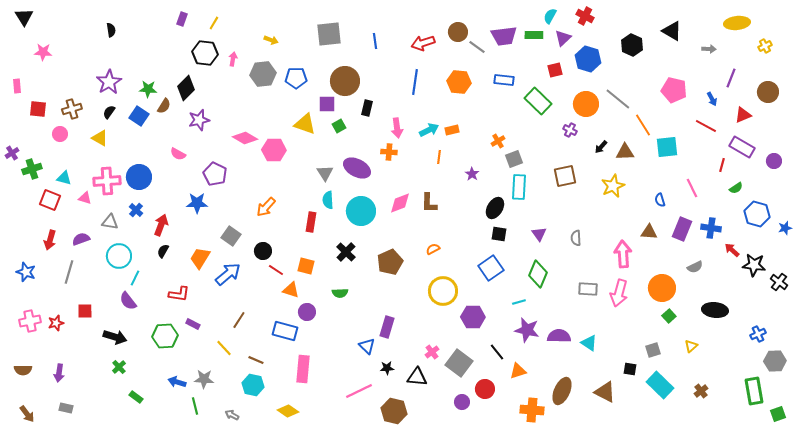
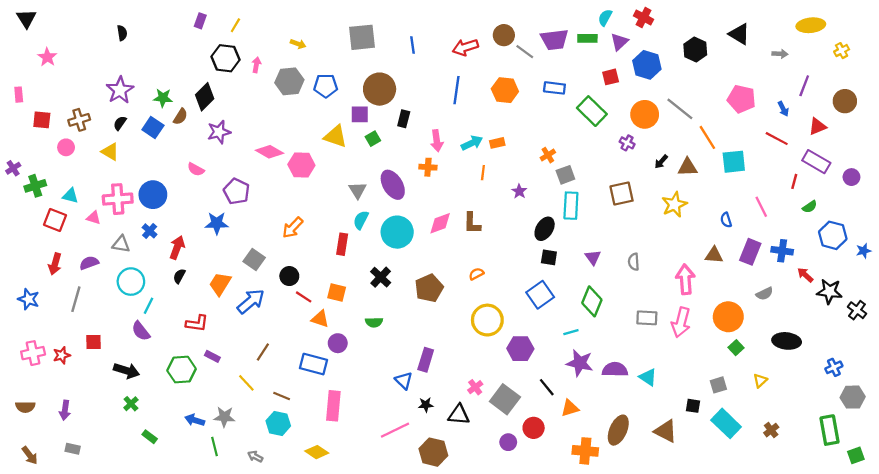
pink star: (43, 52) -> (47, 57), turned 30
purple ellipse: (357, 168) -> (393, 185), turned 32
cyan semicircle: (328, 200) -> (361, 220), turned 30

